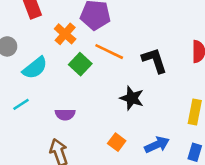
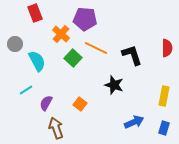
cyan semicircle: (35, 68) -> (37, 61), turned -80
purple semicircle: (65, 114) -> (46, 103), moved, turned 119
orange square: (117, 142) -> (80, 104), moved

